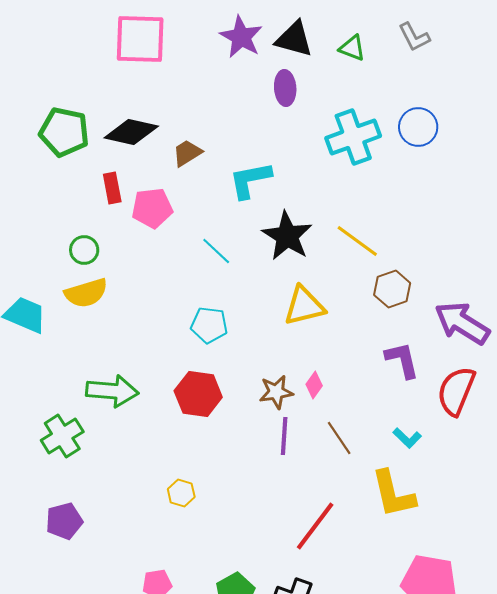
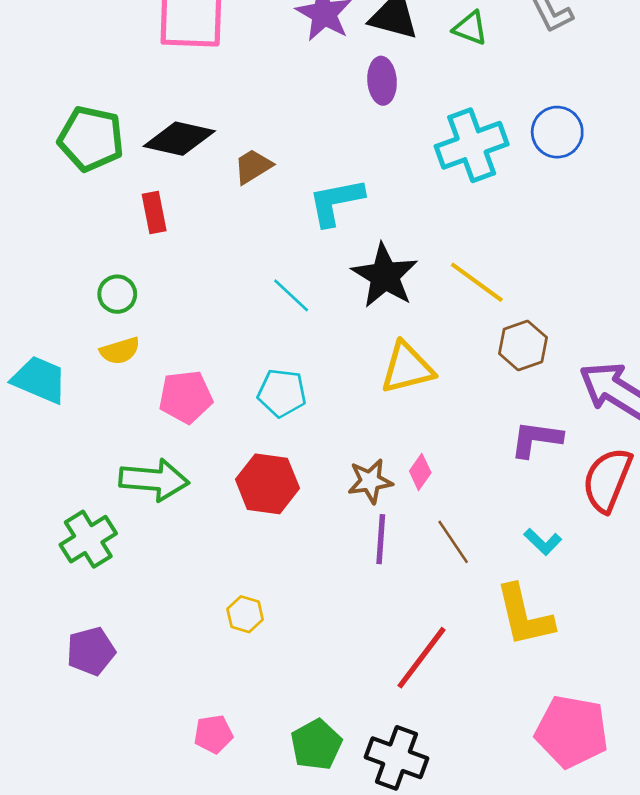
pink pentagon: (152, 208) -> (186, 397), moved
yellow semicircle: (86, 293) -> (120, 351), size x0.7
purple L-shape: (402, 360) -> (536, 439), turned -69

